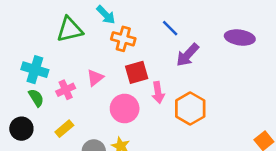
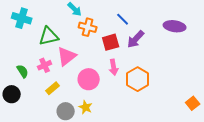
green triangle: (70, 29) -> (49, 36), moved
cyan cross: (35, 70) -> (22, 18), moved
red square: (137, 72) -> (111, 42), moved
pink triangle: (95, 78) -> (67, 56), size x1.5
yellow rectangle: (64, 129) -> (53, 88), moved

